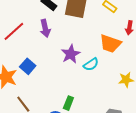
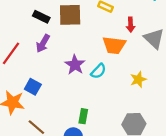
purple arrow: (45, 28) -> (43, 43), turned 54

